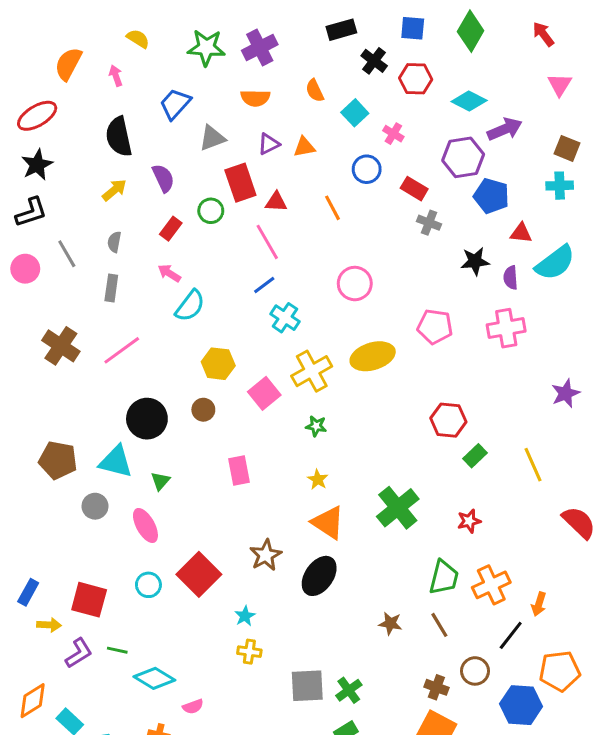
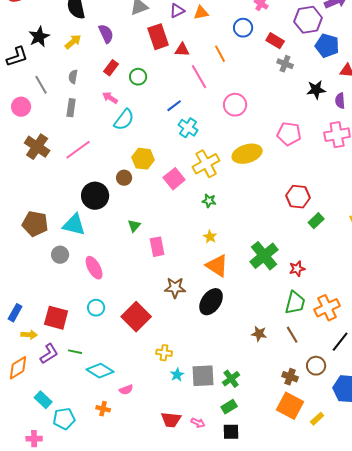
black star: (37, 165) -> (39, 37), moved
green circle: (211, 211) -> (138, 77), moved
pink line: (267, 242) -> (199, 77), moved
pink circle: (25, 269) -> (21, 107), moved
brown circle: (203, 410) -> (124, 178), moved
pink rectangle: (239, 471) -> (157, 247), moved
green triangle: (160, 481) -> (134, 226), moved
red star: (469, 521) -> (297, 269), moved
brown star: (266, 555) -> (175, 288), turned 30
red square: (199, 574) -> (136, 317), moved
cyan star: (245, 616) -> (177, 375), moved
orange diamond: (33, 701) -> (18, 368), moved

